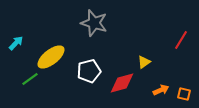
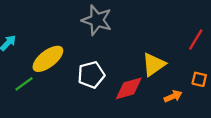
yellow triangle: (144, 62) -> (154, 65), size x1.6
orange square: (184, 94) -> (199, 79), moved

